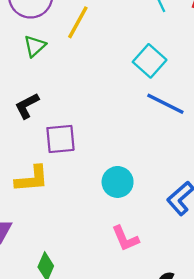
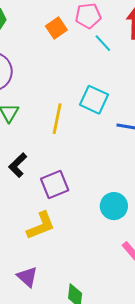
yellow line: (78, 22) -> (57, 119), moved
cyan square: (150, 61) -> (94, 100), moved

